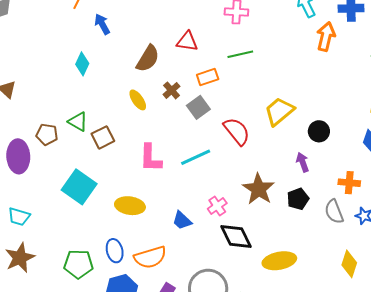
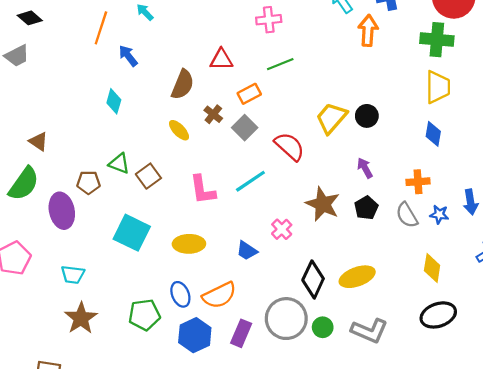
black circle: (319, 131) -> (367, 116), moved
black diamond: (236, 237) -> (313, 279), moved, turned 60

